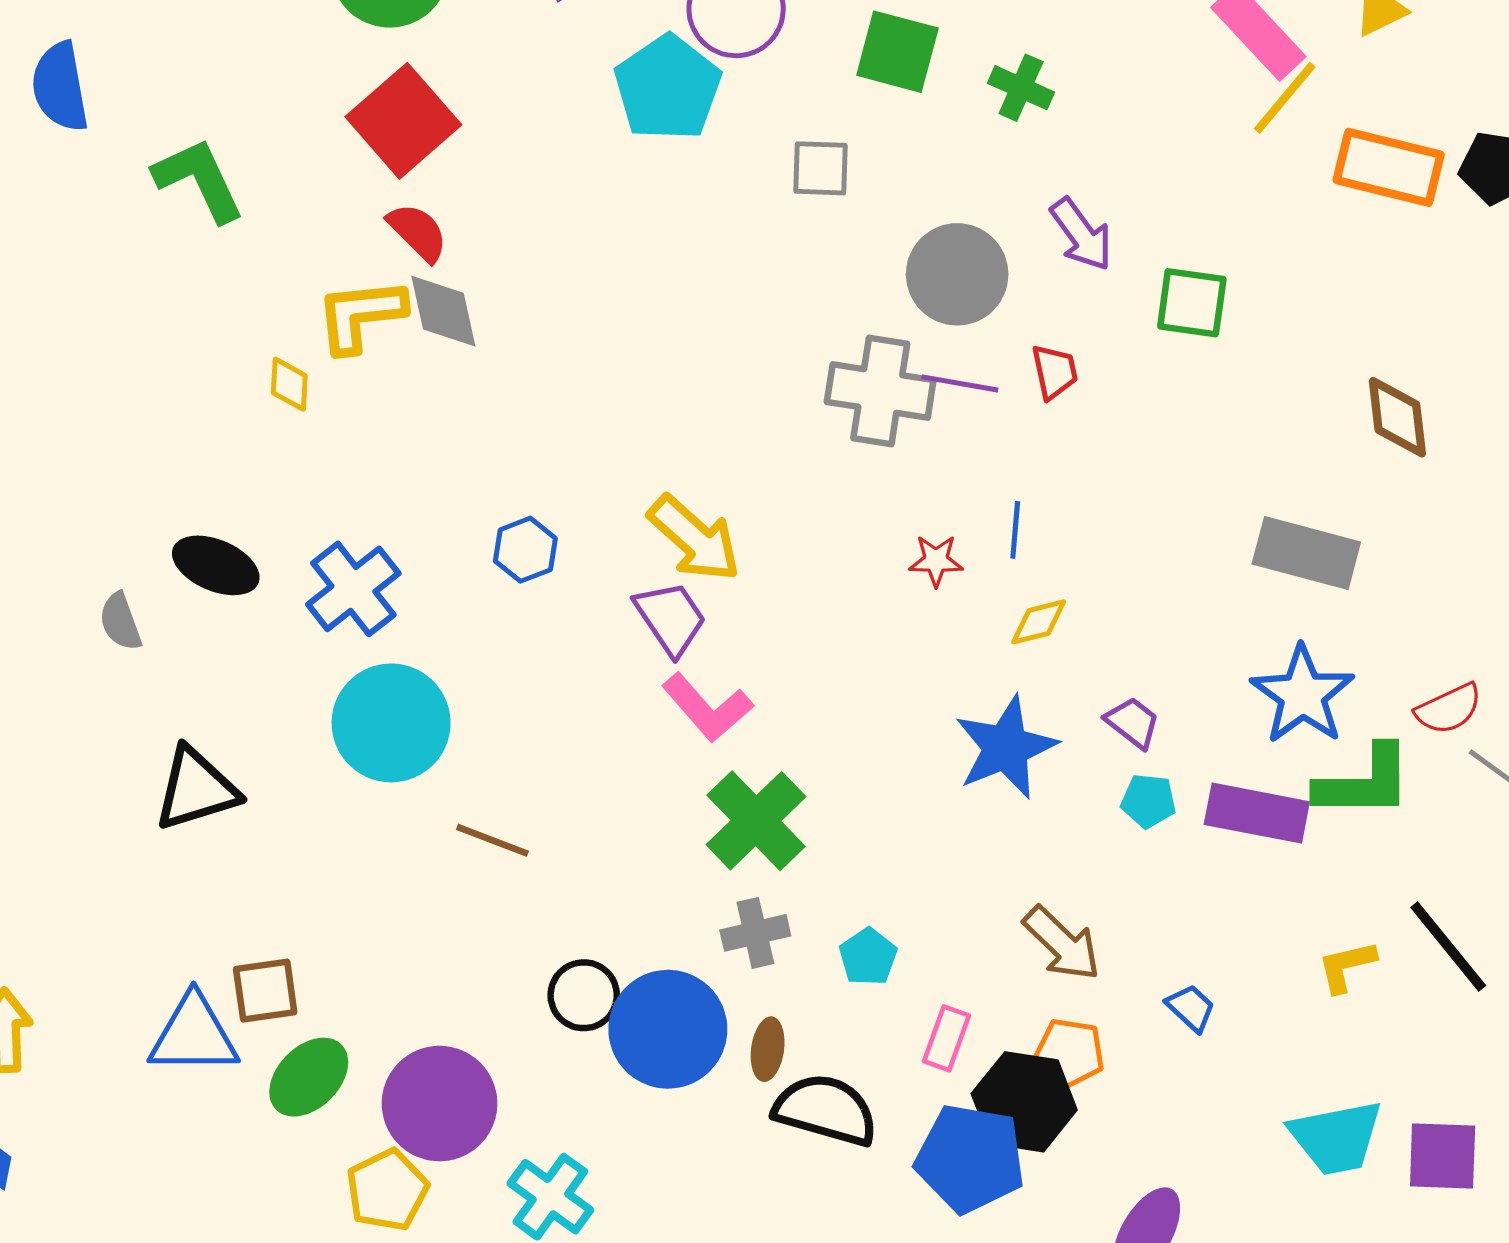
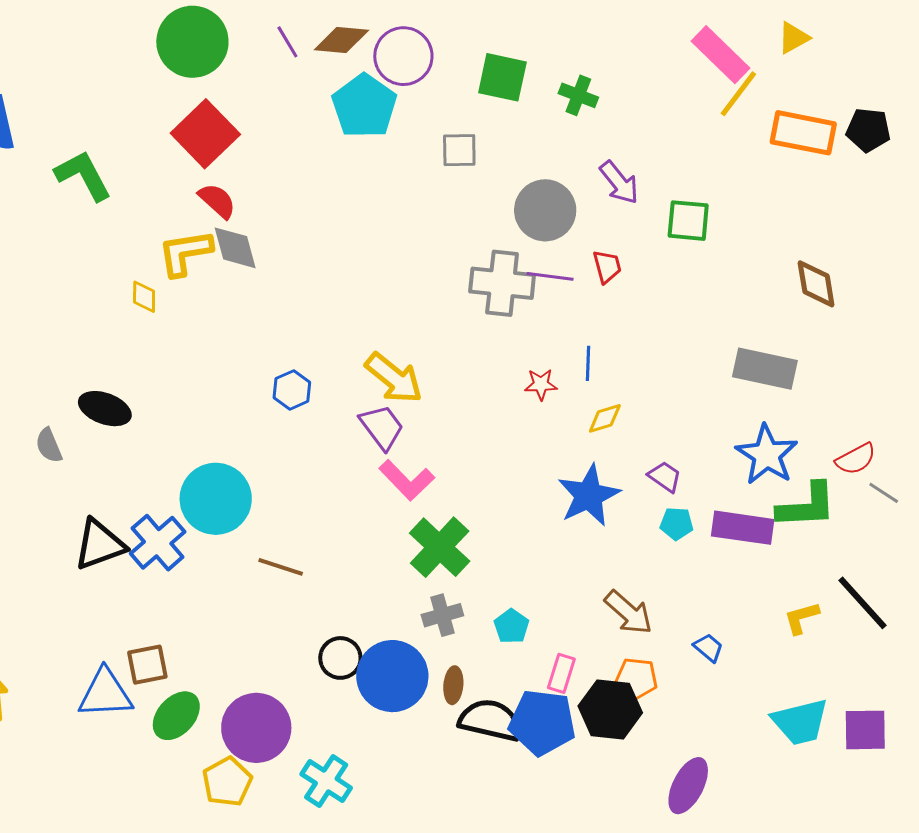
blue cross: (353, 589) -> (158, 543), moved
blue pentagon: (970, 1158) -> (542, 722), moved

